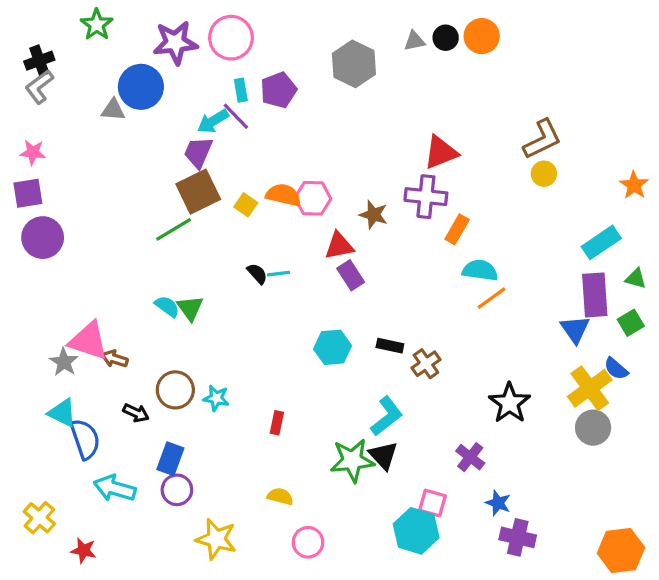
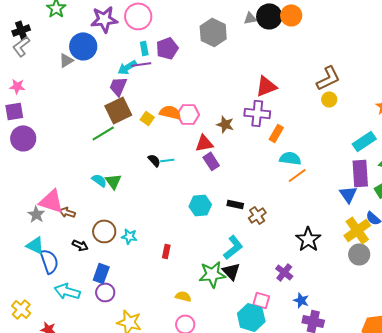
black circle: (446, 38) -> (269, 16), size x1.6
gray triangle: (113, 110) -> (66, 60), turned -35
purple line: (236, 116) -> (141, 64), turned -54
yellow semicircle: (280, 496) -> (183, 296), moved

